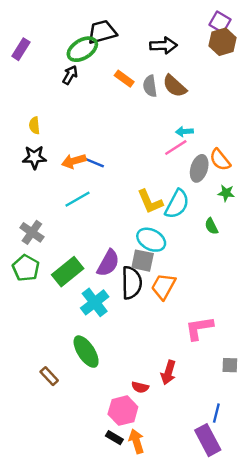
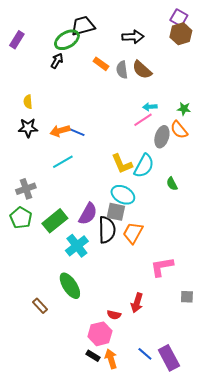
green star: (226, 193) -> (184, 109), moved
gray cross: (32, 232) -> (26, 189), turned 36
blue line: (216, 413) -> (145, 354), moved, turned -63

